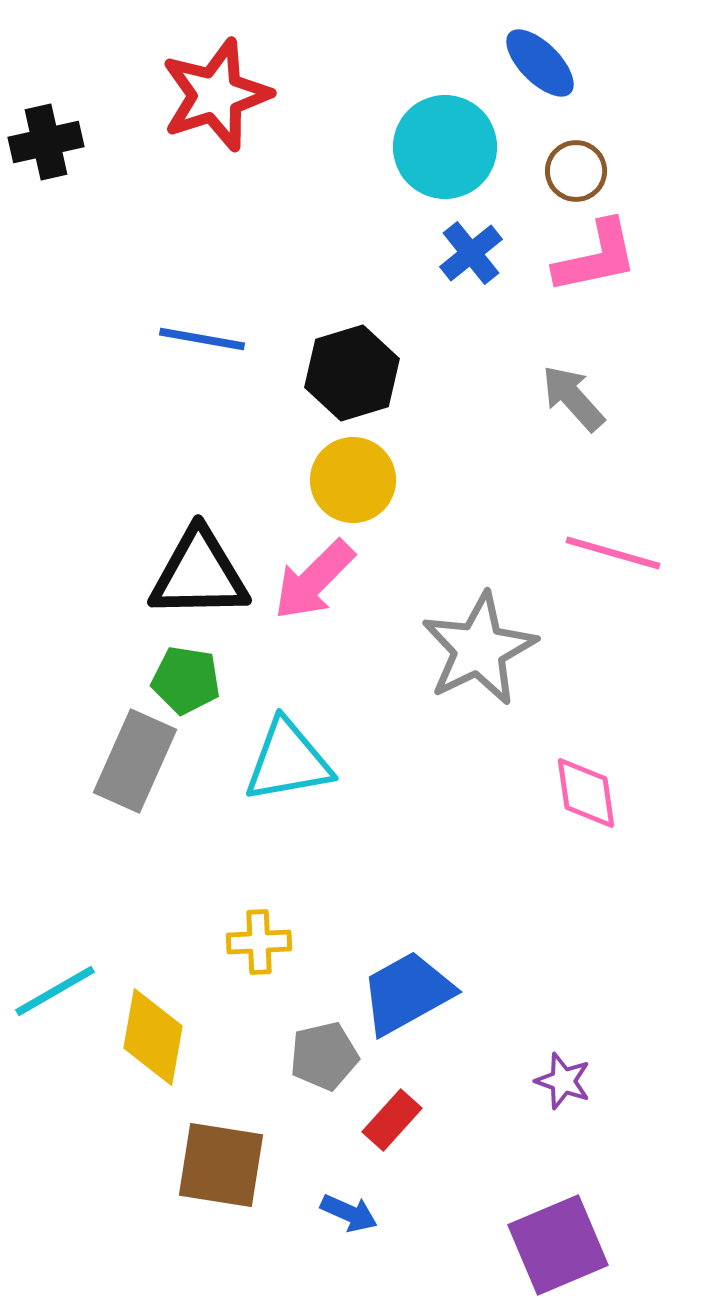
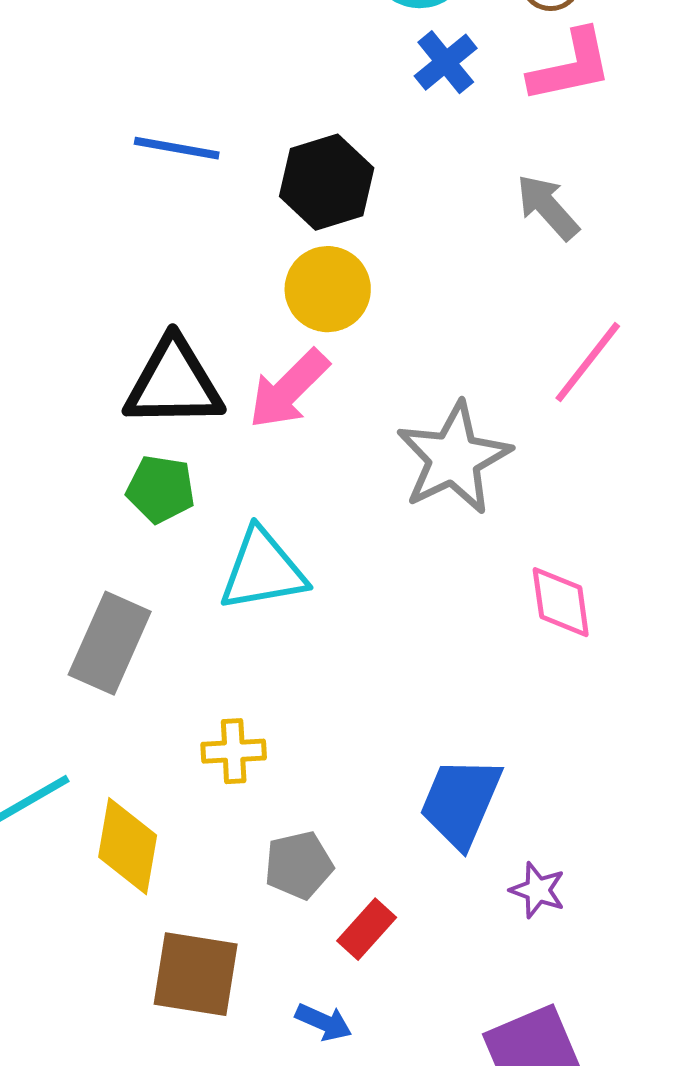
pink line: (613, 553) -> (588, 362), turned -68
gray rectangle: (135, 761) -> (110, 643), moved
blue trapezoid: (407, 993) -> (461, 802), moved, turned -38

